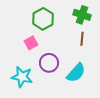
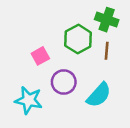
green hexagon: (43, 19) -> (78, 39), moved

